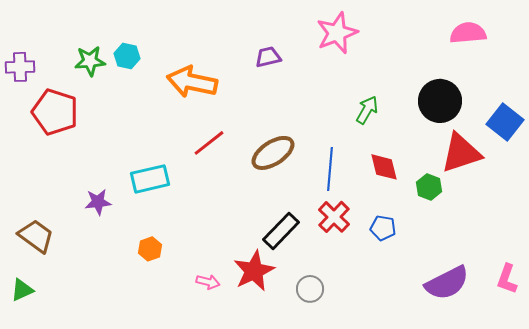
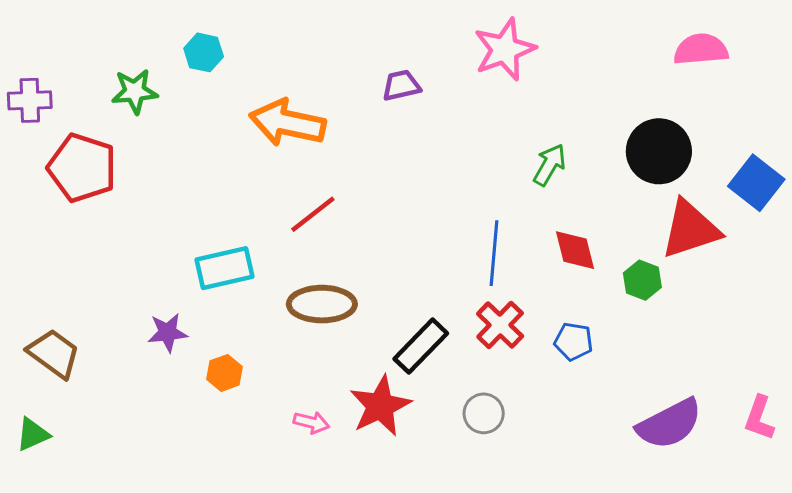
cyan hexagon: (127, 56) -> (204, 52), moved
brown ellipse: (273, 153) -> (322, 304), moved, turned 33
purple star: (98, 202) -> (168, 333), moved
gray circle: (310, 289) -> (484, 413), moved

